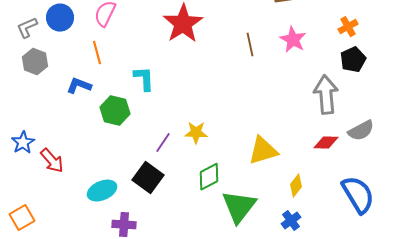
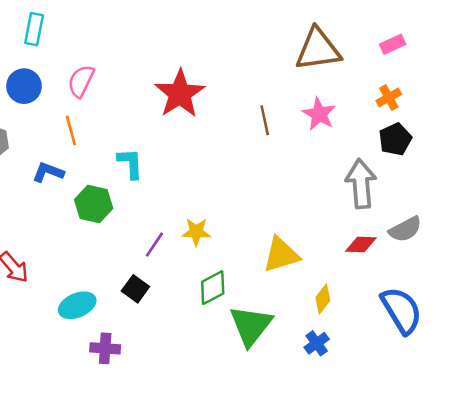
black square: (148, 178) -> (135, 289), size x0.7

